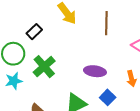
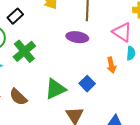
purple ellipse: (95, 71) -> (77, 37), moved

